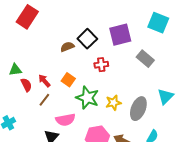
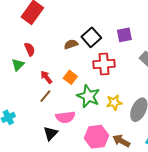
purple square: (120, 35) -> (124, 35), size x0.7
red cross: (101, 65) -> (104, 64), size x1.5
green triangle: (15, 70) -> (18, 65), turned -40
red semicircle: (26, 85) -> (30, 49), moved

